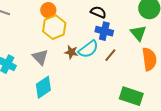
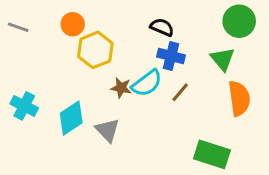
orange circle: (48, 10) -> (73, 24), moved
gray triangle: (40, 57) -> (107, 130), moved
cyan diamond: (43, 87) -> (71, 118), moved

